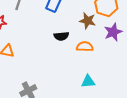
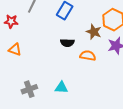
cyan triangle: (88, 81) -> (61, 87), moved

